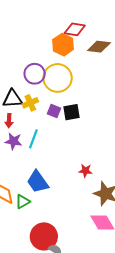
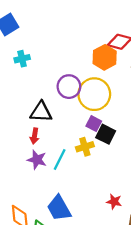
yellow cross: (30, 103) -> (85, 147), moved
purple square: (54, 111) -> (94, 124), moved
black square: (71, 112) -> (106, 134), turned 30

